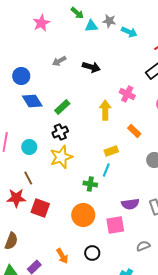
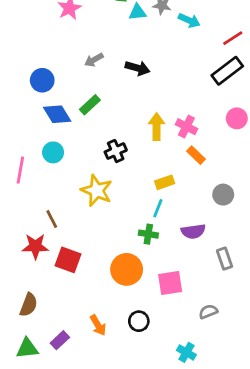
pink cross: (127, 94) -> (186, 127), moved
green rectangle: (62, 107) -> (90, 105), moved
black cross: (60, 132) -> (116, 151), moved
cyan circle: (29, 147) -> (53, 152), moved
yellow star: (61, 157) -> (97, 191), turned -30
green cross: (90, 184) -> (148, 234), moved
purple semicircle: (130, 204) -> (193, 231), moved

